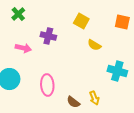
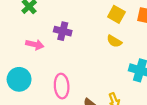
yellow square: (81, 21) -> (116, 14), moved

